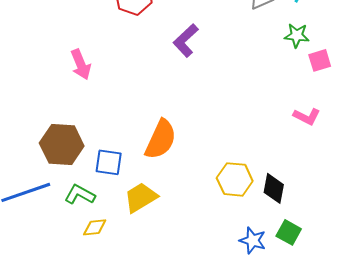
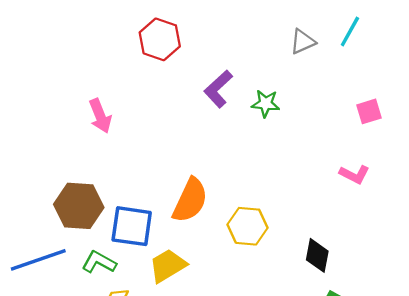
green star: (297, 35) -> (266, 104), moved
blue square: (109, 162) -> (132, 226), size x1.4
yellow hexagon: (235, 179) -> (248, 226), moved

